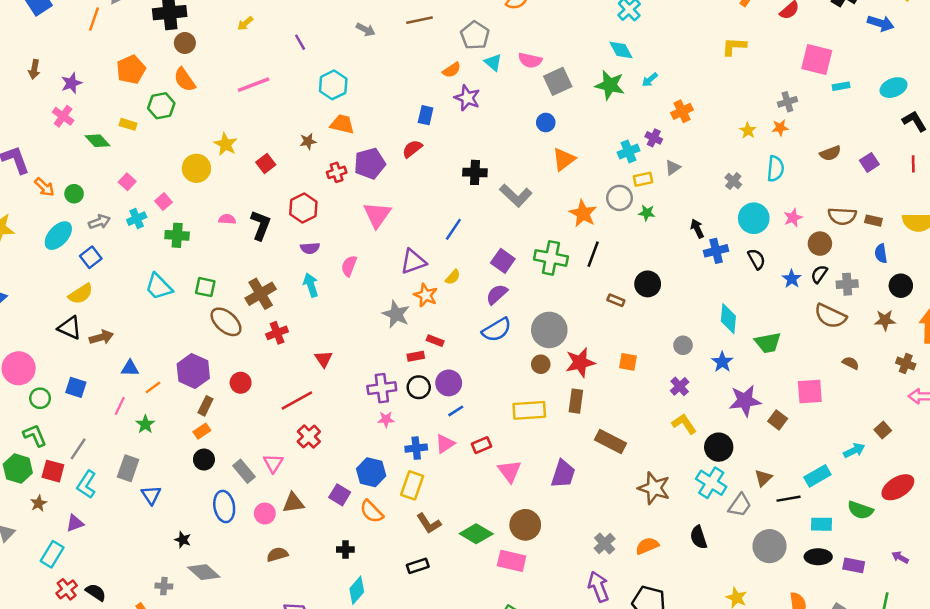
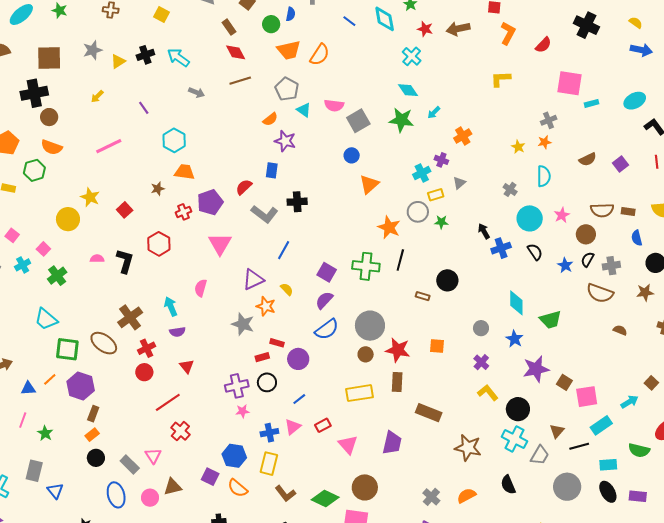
blue arrow: (881, 23) -> (641, 50), moved
orange semicircle: (185, 80) -> (52, 147), turned -30
blue rectangle: (426, 115) -> (272, 170), moved
gray L-shape: (516, 195) -> (264, 214), moved
green cross: (177, 235) -> (57, 276), turned -36
purple semicircle: (310, 248) -> (177, 332), moved
yellow semicircle: (453, 277) -> (287, 289), turned -80
green square: (205, 287) -> (67, 349), moved, size x1.4
red star: (580, 362) -> (398, 350), turned 30
red circle: (241, 383) -> (144, 372), moved
purple circle: (449, 383) -> (298, 359), moved
orange line: (153, 387) -> (50, 379), moved
pink square: (810, 391) -> (587, 397), moved
black ellipse: (818, 557) -> (608, 492), turned 65

